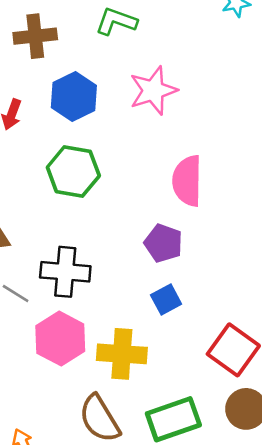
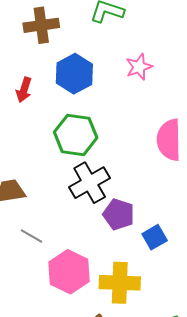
pink star: (153, 91) -> (139, 67), size x0.7
purple pentagon: (163, 243) -> (119, 214), moved
black cross: (65, 272) -> (90, 183), moved, turned -33

